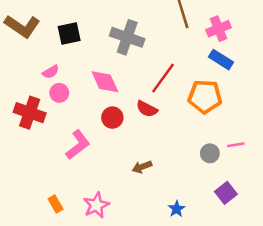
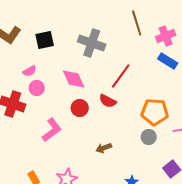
orange pentagon: (205, 97) -> (155, 112), moved
gray circle: (210, 153) -> (149, 137), moved

